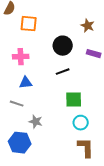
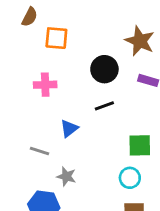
brown star: (88, 26) -> (140, 41), size x1.5
blue triangle: (26, 83) -> (69, 128), moved, turned -32
green square: (74, 100) -> (140, 145), moved

